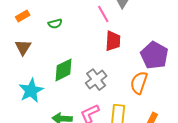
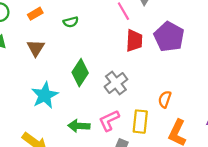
purple pentagon: (154, 55) -> (169, 37), moved
green diamond: (63, 70) -> (80, 73), turned -30
orange semicircle: (139, 83) -> (165, 99), moved, size x0.7

